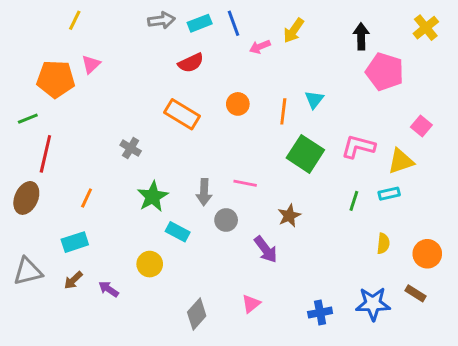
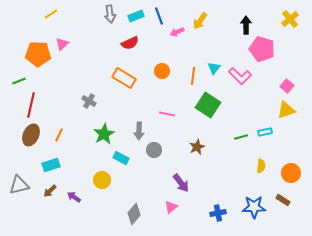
yellow line: (75, 20) -> (51, 14), turned 32
gray arrow: (161, 20) -> (110, 14), turned 90
pink L-shape: (358, 147) -> (240, 76), moved, turned -150
yellow triangle: (401, 161) -> (286, 110), moved
pink line: (245, 183) -> (167, 114), moved
brown ellipse: (26, 198) -> (31, 135), moved
green line: (354, 201) -> (241, 137), turned 56
purple arrow: (266, 249) -> (181, 183), moved

